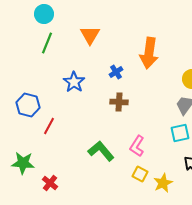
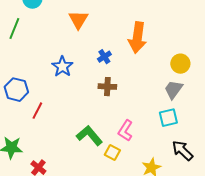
green line: (47, 43) -> (14, 29), moved
yellow square: (140, 174) -> (112, 153), moved

